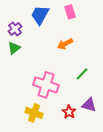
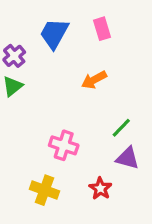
pink cross: (46, 85) -> (64, 145), size x0.7
purple triangle: (89, 105) -> (128, 158), moved

